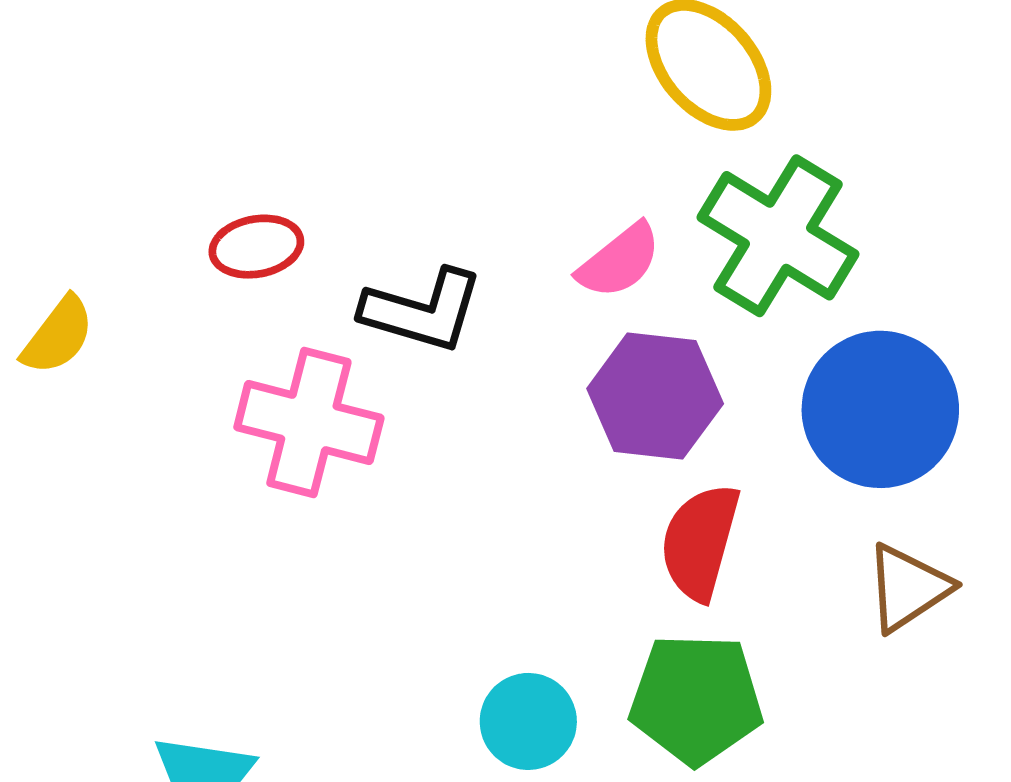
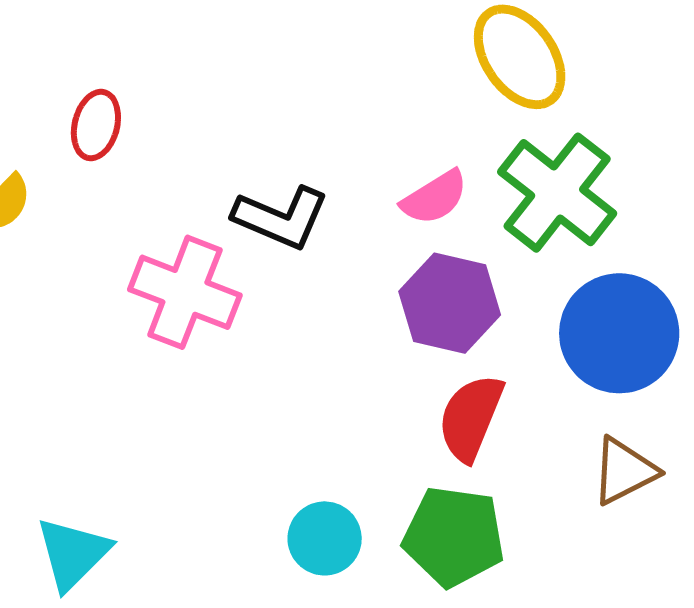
red ellipse: (256, 247) -> (96, 125), moved, turned -72

